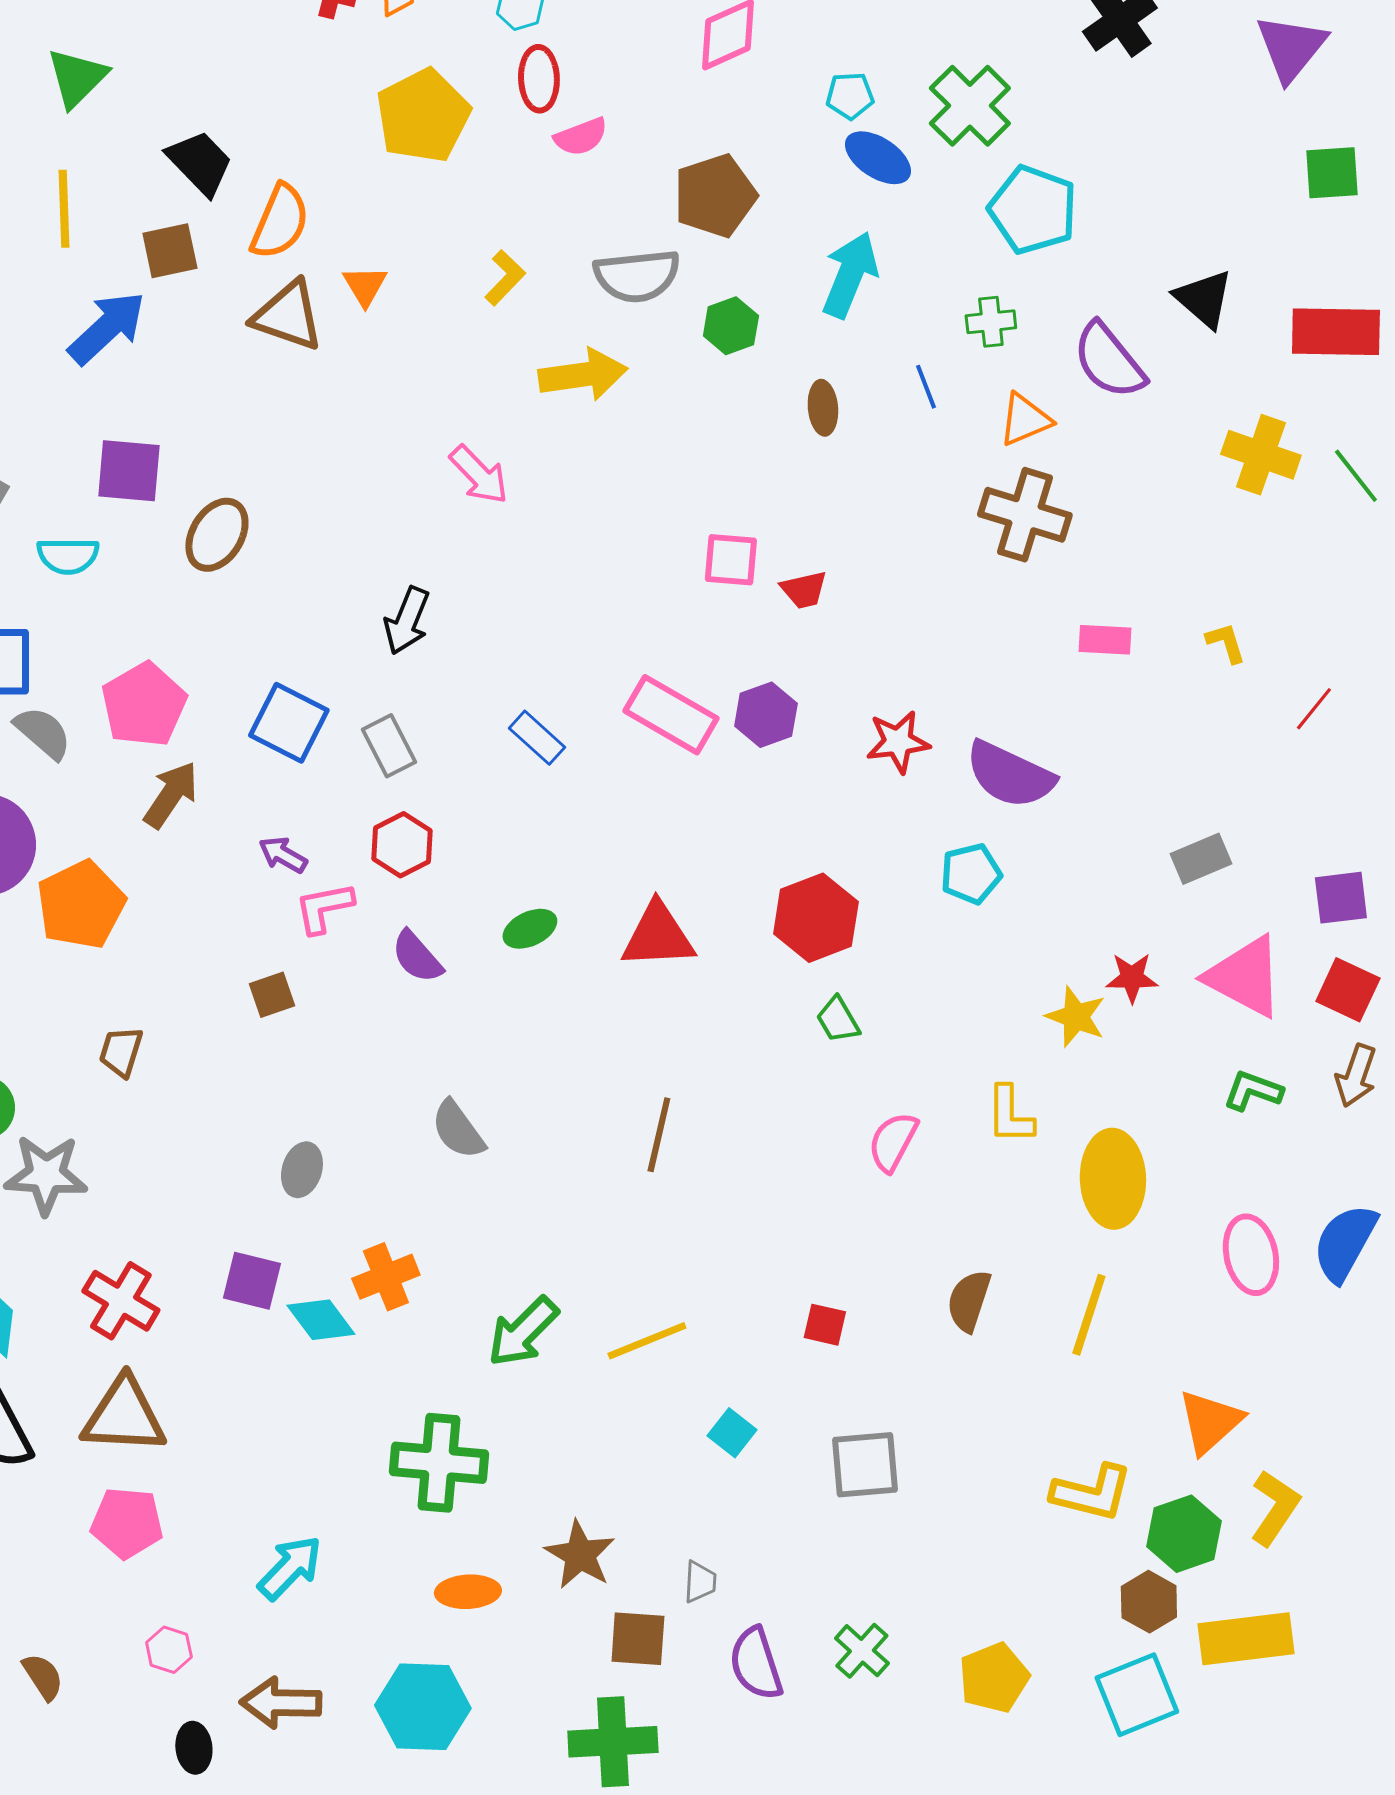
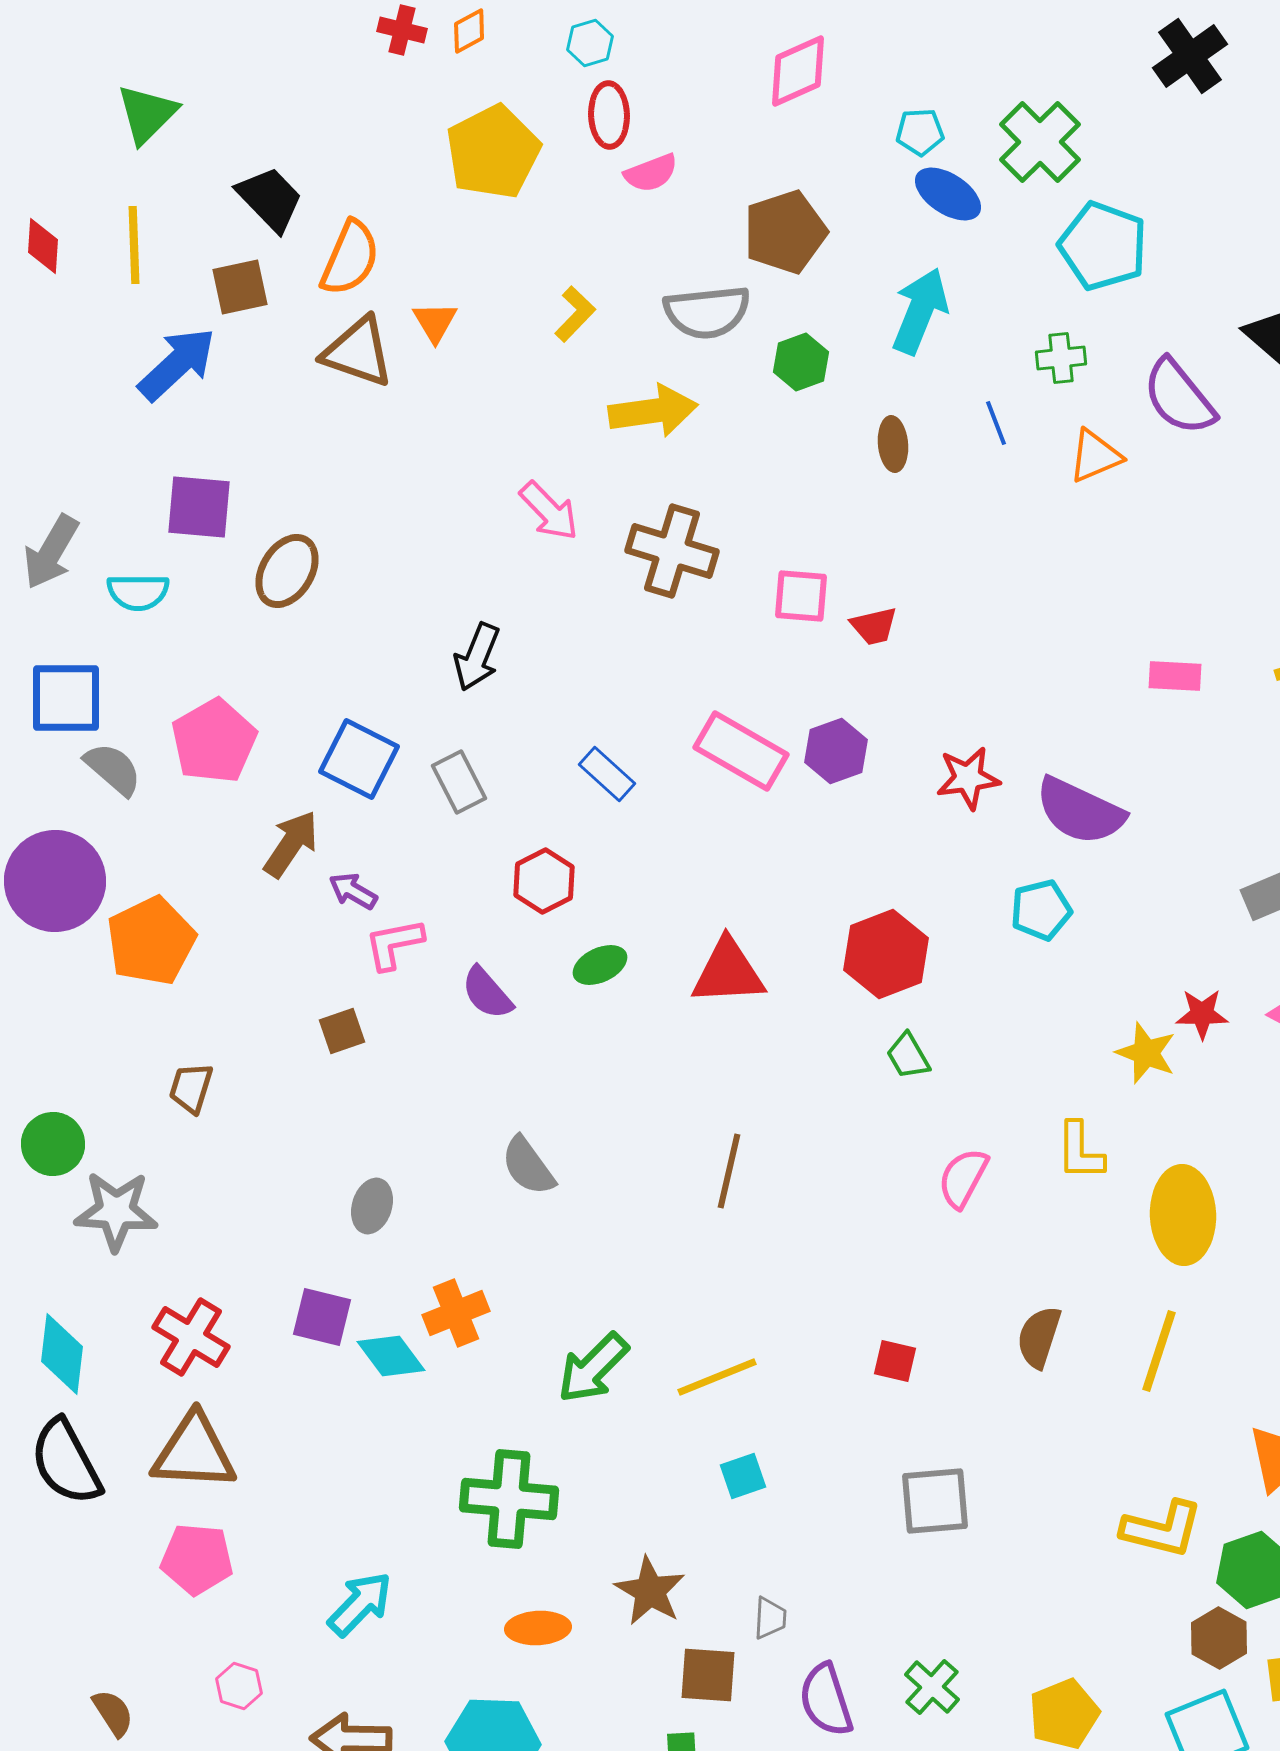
brown cross: (1025, 515) -> (672, 551), moved
brown arrow: (171, 795) -> (291, 844), moved
red hexagon: (402, 845) -> (544, 881), moved
cyan square: (732, 1433) -> (743, 1476), moved, turned 33

